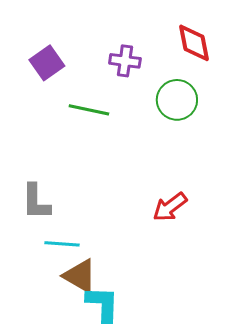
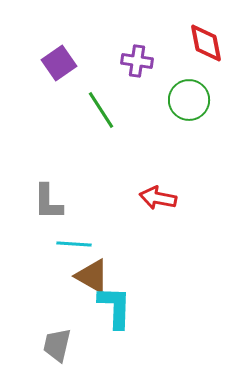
green line: (89, 110) -> (101, 110), turned 45
red arrow: (170, 207) -> (158, 198), moved, turned 48

